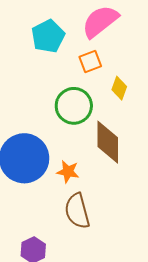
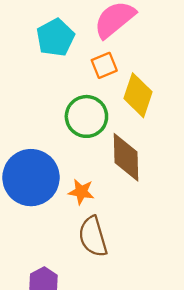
yellow diamond: (119, 88) -> (138, 95), size x1.6

